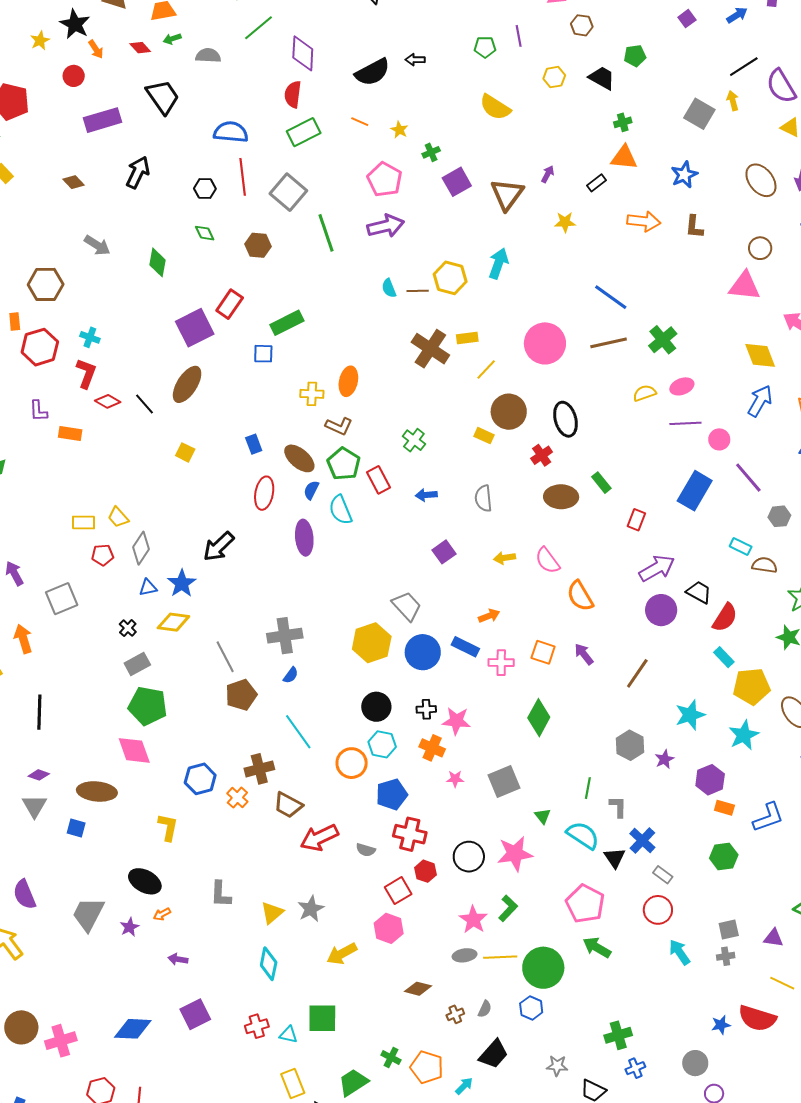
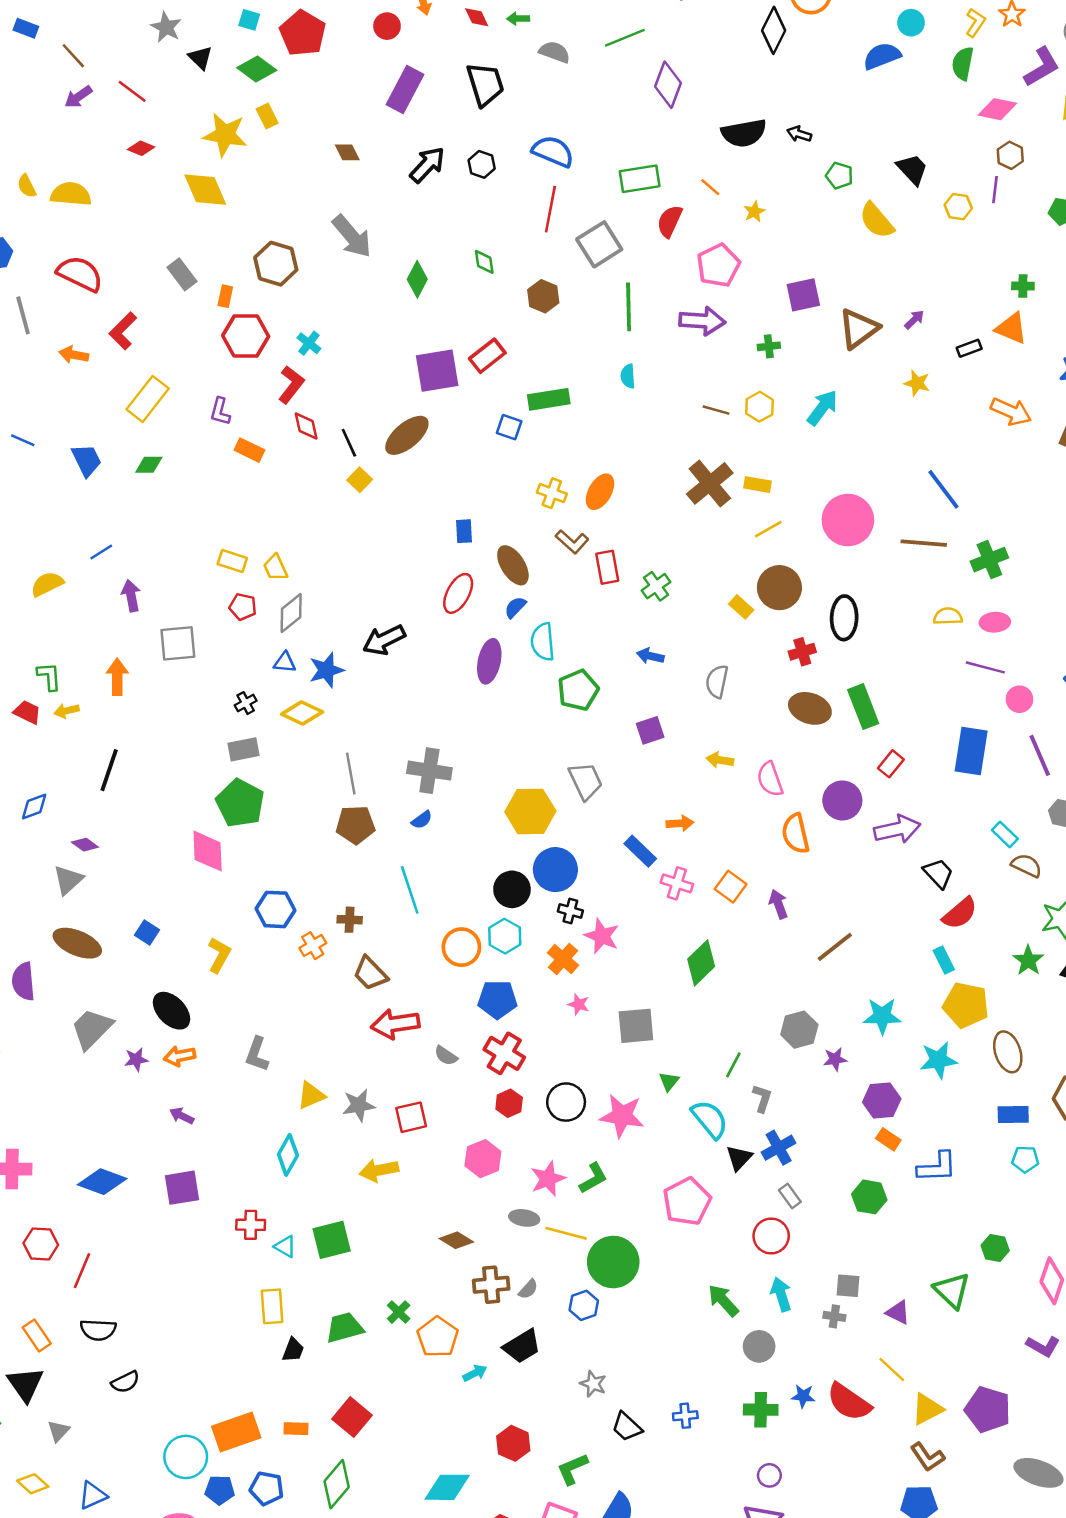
purple line: (519, 36) -> (995, 190), moved
green pentagon: (485, 47) -> (839, 176), moved
black trapezoid: (602, 78) -> (912, 169), moved
red semicircle: (293, 94) -> (670, 221), moved
purple rectangle: (103, 120) -> (405, 89), turned -63
green cross: (431, 152) -> (769, 346), moved
black hexagon: (205, 189) -> (482, 164), moved
gray arrow: (97, 245) -> (352, 236), size x1.4
yellow hexagon: (450, 278) -> (760, 407), size x0.7
cyan semicircle: (389, 288) -> (628, 376), moved
red diamond: (108, 401) -> (306, 426), turned 30
yellow square: (185, 452) -> (360, 480), moved
green pentagon: (344, 464) -> (578, 690), moved
red rectangle: (378, 480) -> (607, 567), moved
green rectangle: (601, 483) -> (863, 707), size x1.6
blue rectangle: (695, 491) -> (971, 751), turned -39
purple circle: (661, 610) -> (842, 800), moved
blue circle: (423, 652) -> (555, 870), moved
brown cross: (259, 769) -> (350, 920), size x0.7
brown ellipse: (97, 791) -> (77, 943), moved
blue square: (76, 828) -> (147, 932), moved
red square: (398, 891) -> (411, 1117), moved
orange arrow: (162, 914) -> (180, 1056), size x1.4
pink hexagon: (389, 928) -> (483, 1159), moved
green arrow: (597, 947) -> (723, 1300), moved
brown cross: (455, 1014) -> (491, 1285), size x1.6
green square: (322, 1018) -> (332, 1240), turned -32
green cross: (618, 1035) -> (761, 1410), moved
gray circle: (695, 1063) -> (759, 1346), moved

